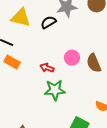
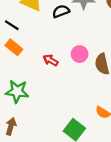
green star: (55, 90) -> (17, 91), moved

